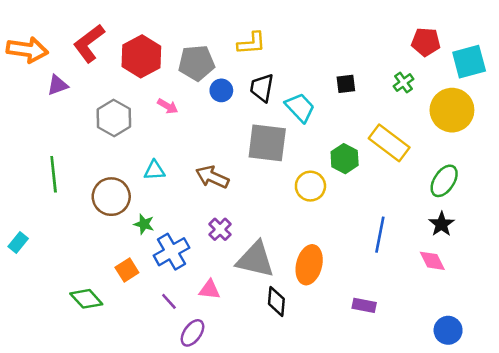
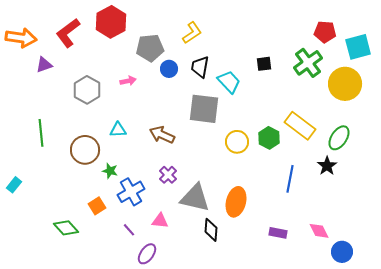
yellow L-shape: (251, 43) -> (192, 33), turned -30
red hexagon: (141, 56) -> (111, 22), moved
green cross: (403, 83) -> (308, 63), size x1.8
pink arrow: (168, 106) -> (128, 81), turned -42
yellow rectangle: (389, 143) -> (300, 126), moved
green hexagon: (345, 159) -> (269, 138), moved
black star: (442, 224) -> (327, 166), moved
pink diamond: (432, 261) -> (319, 231), moved

